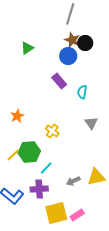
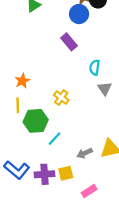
cyan semicircle: (82, 92) -> (95, 67), moved
yellow line: (13, 155) -> (18, 105), moved, turned -48
purple cross: (39, 189) -> (45, 174), moved
yellow square: (56, 213) -> (66, 173), moved, size x0.6

